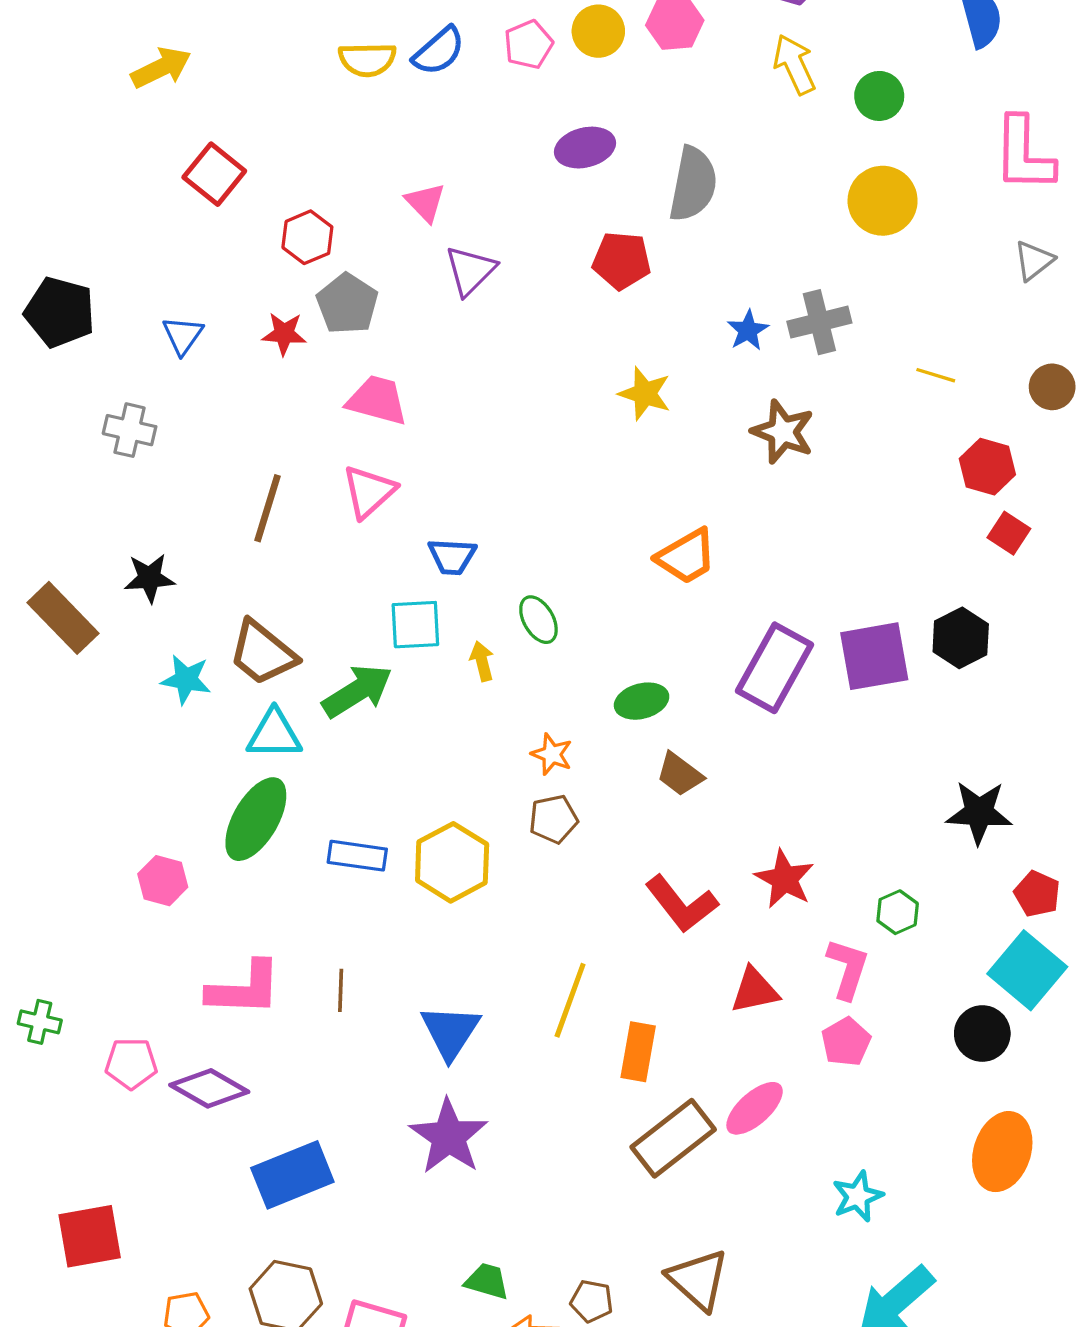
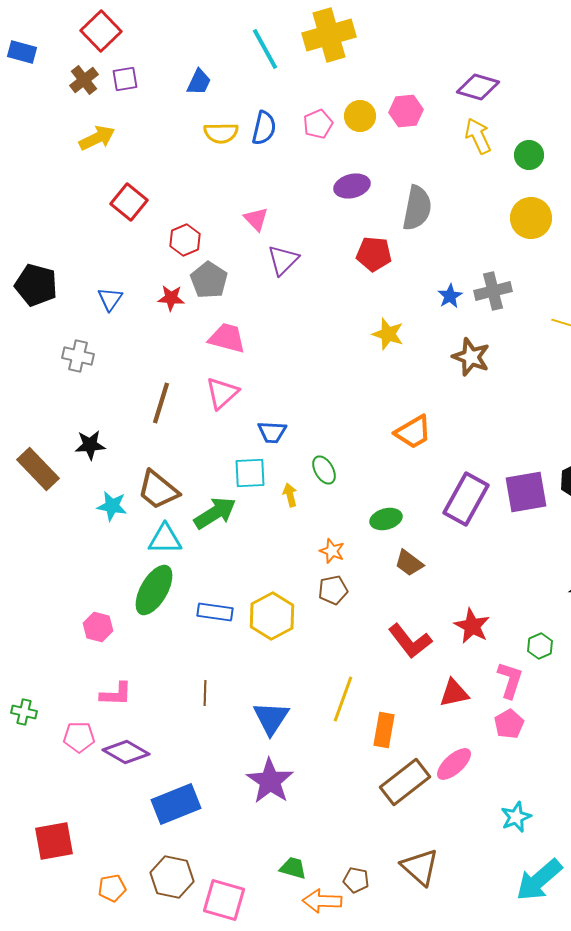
blue semicircle: (439, 51) -> (264, 128), turned -36
pink L-shape: (244, 989) -> (116, 694), moved, size x0.7

